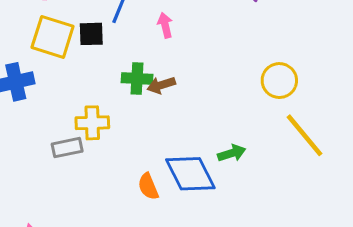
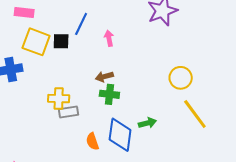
green cross: (137, 79) -> (109, 94), moved
gray rectangle: (67, 148) -> (69, 112), moved
blue diamond: (190, 174) -> (120, 135), turned 32

